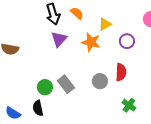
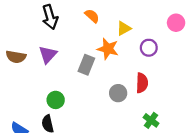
black arrow: (53, 14) -> (50, 17), moved
purple triangle: (59, 39) -> (48, 55), moved
gray rectangle: (66, 84) -> (86, 65), moved, turned 60

